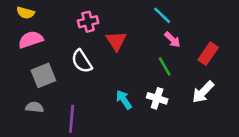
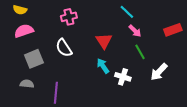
red triangle: (116, 41) -> (104, 41), moved
red rectangle: (208, 54) -> (173, 30), moved, turned 36
green line: (165, 66) -> (140, 52), moved
cyan arrow: (124, 100) -> (103, 66), moved

